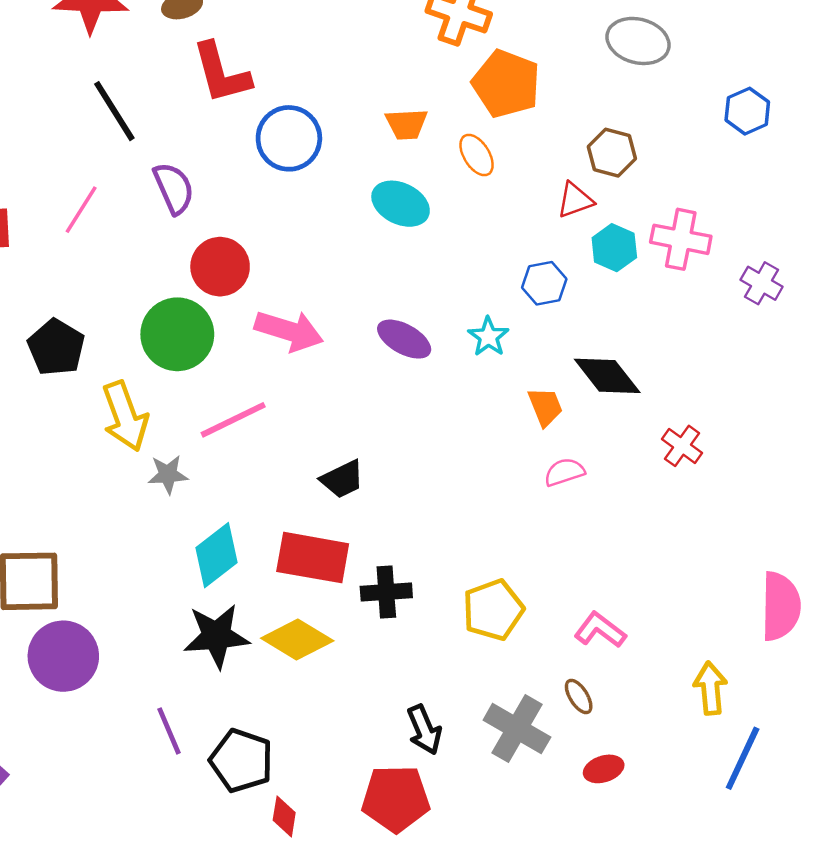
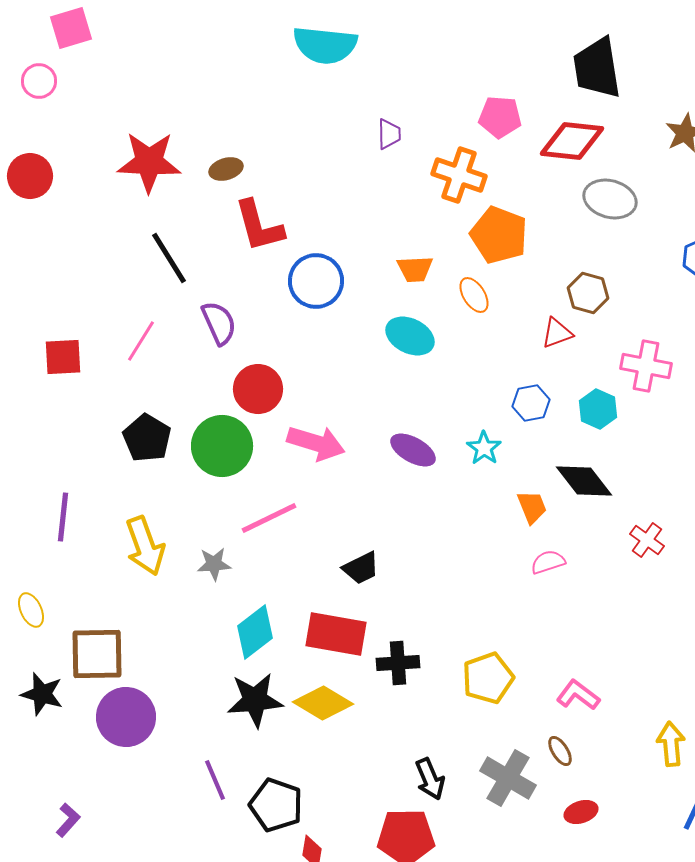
cyan hexagon: (614, 248) -> (598, 409), moved
black pentagon: (56, 347) -> (147, 438), moved
yellow arrow: (125, 416) -> (145, 546), moved

